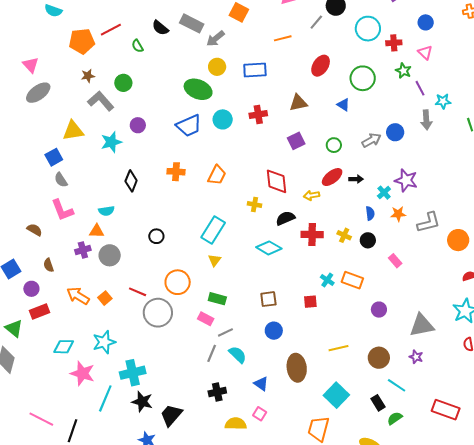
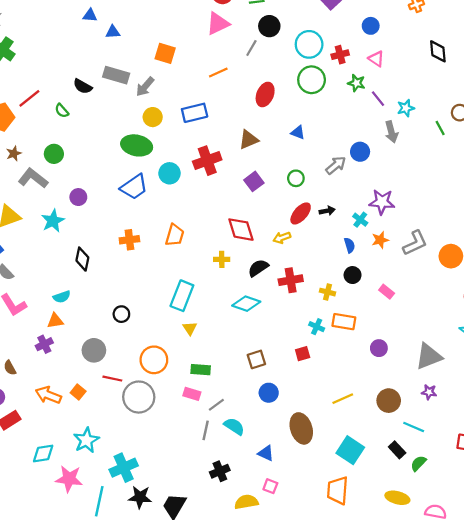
green circle: (363, 78) -> (312, 80), moved
red cross: (258, 114) -> (207, 161), size x1.4
yellow cross: (344, 235) -> (328, 292), moved
gray circle: (110, 255) -> (94, 350), moved

